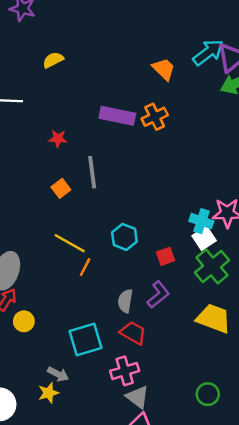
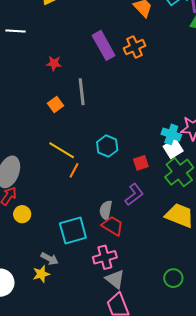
purple rectangle: (117, 116) -> (104, 45), turned 48
gray semicircle: (125, 301) -> (106, 210), moved

